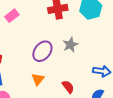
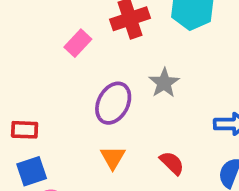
pink rectangle: (12, 16) -> (78, 43), moved

